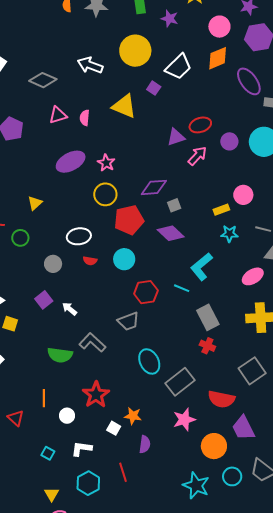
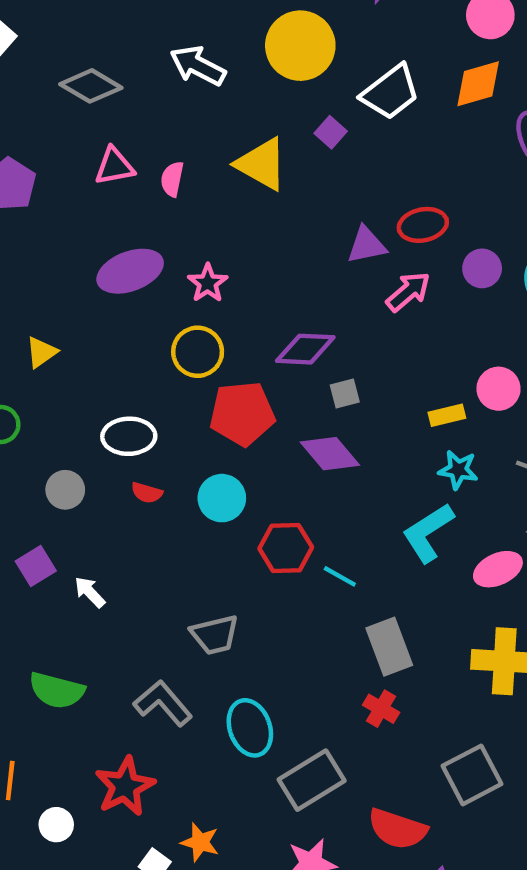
cyan L-shape: (201, 267) -> (428, 533), moved
red hexagon: (146, 292) -> (286, 548), moved
gray L-shape: (92, 343) -> (163, 703), moved

